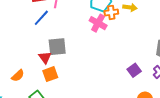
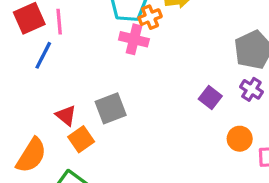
gray square: (57, 47) -> (111, 108), moved
orange semicircle: (18, 76) -> (31, 155), size x1.6

